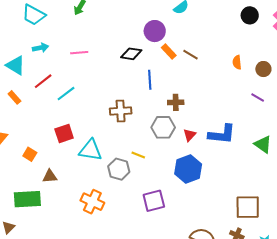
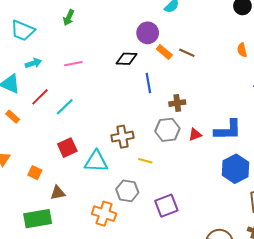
orange semicircle: (237, 62) -> (242, 50), moved
brown cross: (121, 111) -> (122, 137), moved
red triangle: (190, 135) -> (195, 135), turned 32
gray hexagon: (119, 169) -> (127, 191), moved
blue hexagon: (188, 169) -> (236, 169), moved

